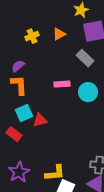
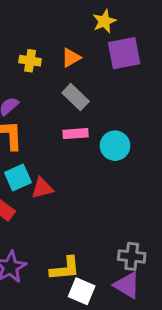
yellow cross: (32, 36) -> (30, 61), turned 32
gray rectangle: (85, 58) -> (76, 97), moved

